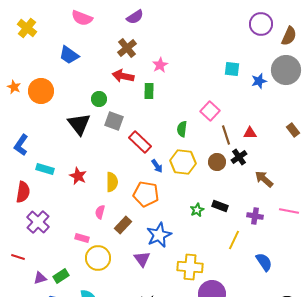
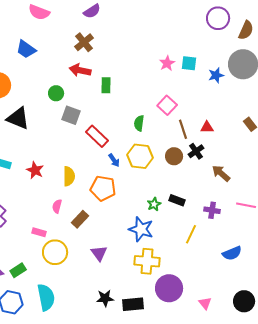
pink star: (160, 65) -> (167, 63), moved
black triangle: (79, 124) -> (18, 118), moved, turned -30
blue star: (159, 235) -> (141, 229), moved, turned -30
blue semicircle: (264, 262) -> (232, 253), moved, turned 102

